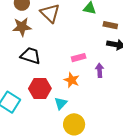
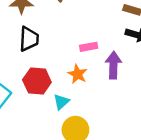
black trapezoid: (31, 56) -> (29, 39), turned 70
purple arrow: (100, 70) -> (113, 65), size x1.5

